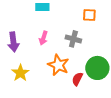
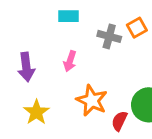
orange square: (89, 15) -> (137, 28), turned -32
gray cross: (73, 39) -> (109, 36), moved

